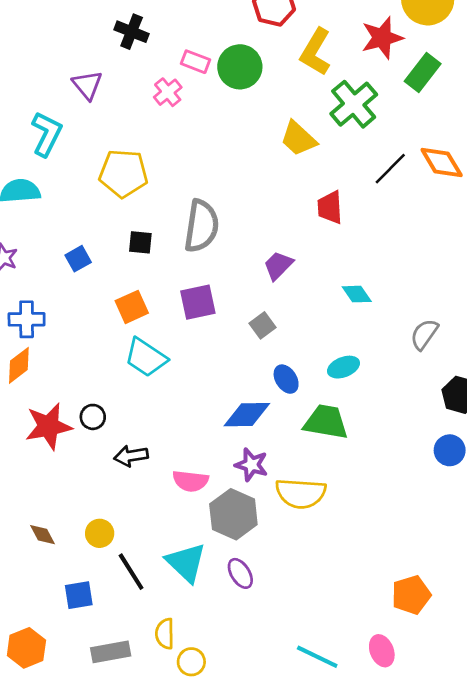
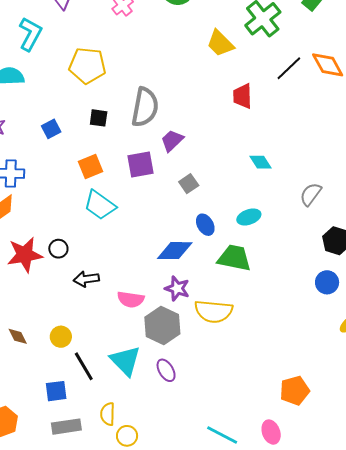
purple trapezoid: (278, 265) -> (172, 141), moved
blue square: (79, 595) -> (56, 391), moved

